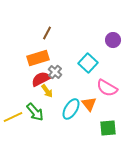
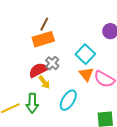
orange rectangle: (38, 58) -> (43, 39), moved
orange triangle: (89, 104) -> (86, 74), moved
green arrow: (35, 112) -> (32, 103), turned 42

